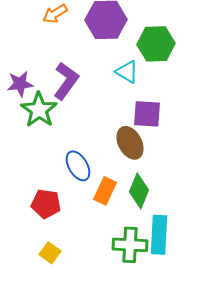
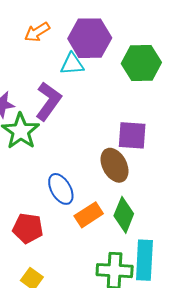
cyan triangle: (127, 72) -> (72, 64), moved, turned -35
orange rectangle: (105, 191) -> (89, 215), turned 32

